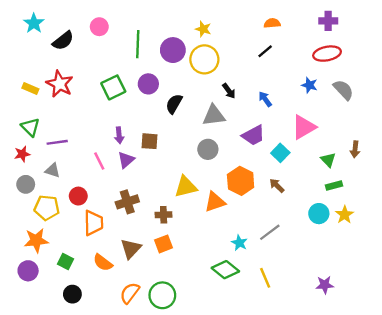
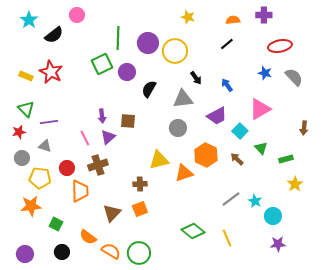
purple cross: (328, 21) -> (264, 15), moved
pink circle: (99, 27) -> (77, 15), moved
yellow star: (203, 29) -> (188, 17), moved
green square: (113, 87) -> (102, 64), moved
green triangle: (328, 160) -> (261, 148), moved
brown cross: (127, 202) -> (98, 165), moved
cyan circle: (319, 214) -> (273, 216), moved
cyan star: (239, 243) -> (255, 201), moved
orange semicircle: (103, 263) -> (88, 237), moved
purple circle: (28, 271) -> (25, 254), moved
orange semicircle: (130, 293) -> (111, 251), turned 84

